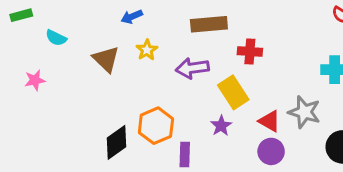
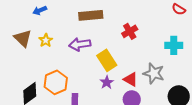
yellow star: (147, 50) -> (46, 40), moved
red cross: (250, 51) -> (130, 31), moved, turned -35
purple star: (221, 126) -> (107, 82), moved

